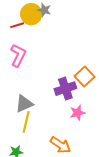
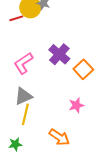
pink L-shape: (18, 55) -> (23, 63), moved, turned -150
purple cross: (65, 89) -> (59, 54), moved, turned -30

